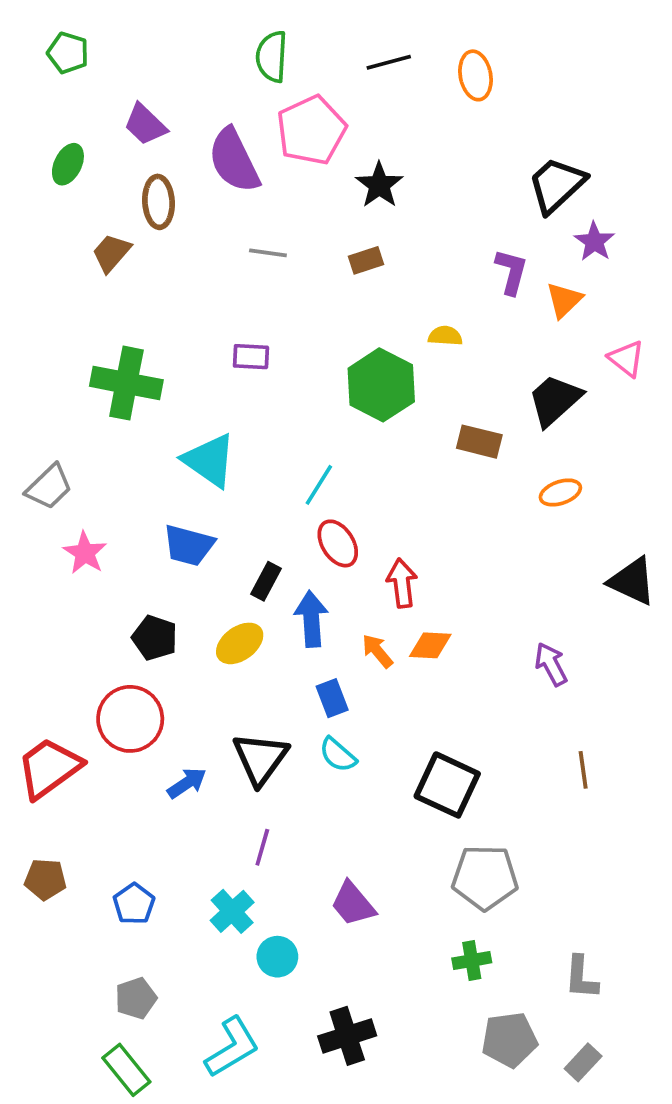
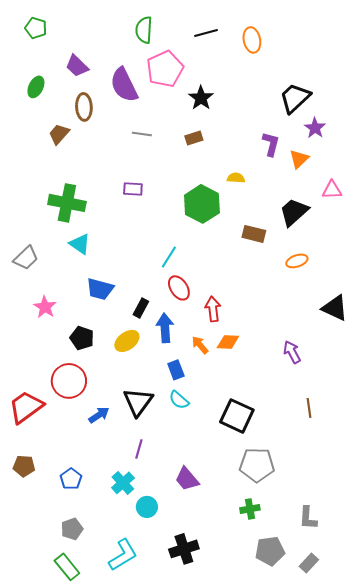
pink triangle: (626, 359) -> (332, 190), turned -40
cyan triangle: (209, 460) -> (80, 244), moved, size x0.7
pink star: (85, 553) -> (45, 307), moved

